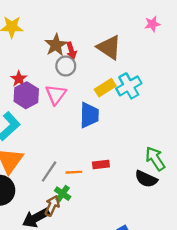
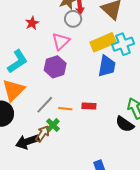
yellow rectangle: (105, 88) -> (103, 42), size x1.4
purple hexagon: (26, 95) -> (55, 67), moved
blue trapezoid: (89, 115) -> (107, 66), moved

